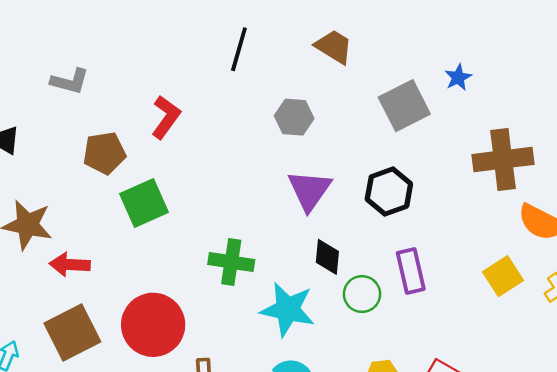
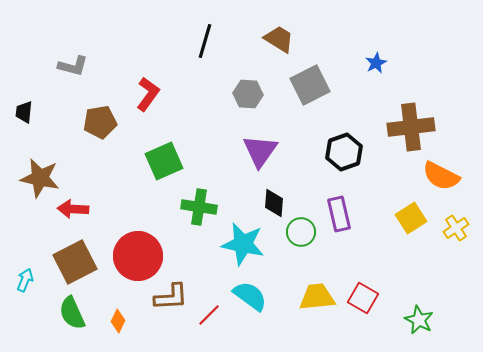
gray square: (404, 106) -> (310, 85), moved
black hexagon: (389, 191) -> (344, 152), moved
green square: (144, 203) -> (164, 161), moved

